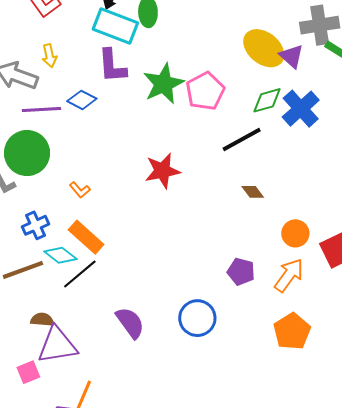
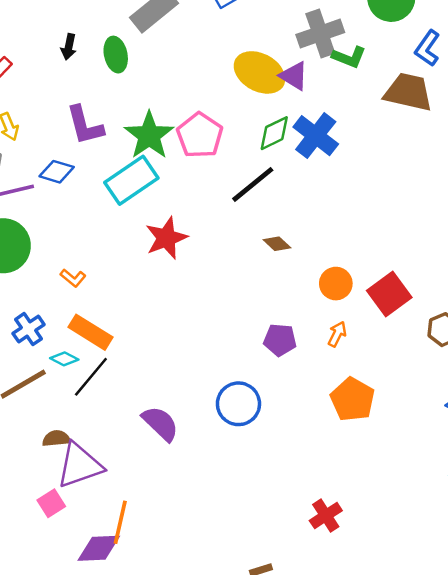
cyan rectangle: (115, 26) -> (131, 180), moved, turned -45
cyan diamond: (60, 255) -> (64, 359), size x0.7
orange arrow: (289, 275) -> (337, 334), size x0.6

